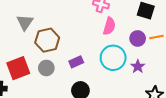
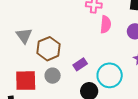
cyan circle: (113, 58) -> (110, 75), moved
red square: (18, 68) -> (26, 81), turned 30

